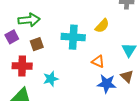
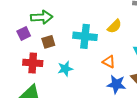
cyan star: (51, 79) -> (65, 69), moved

